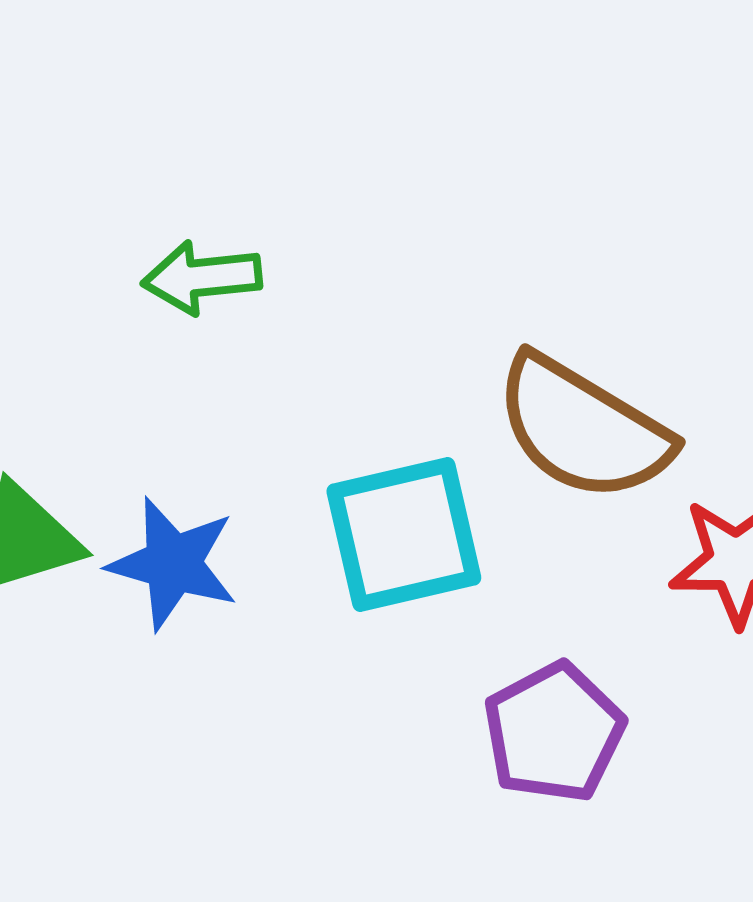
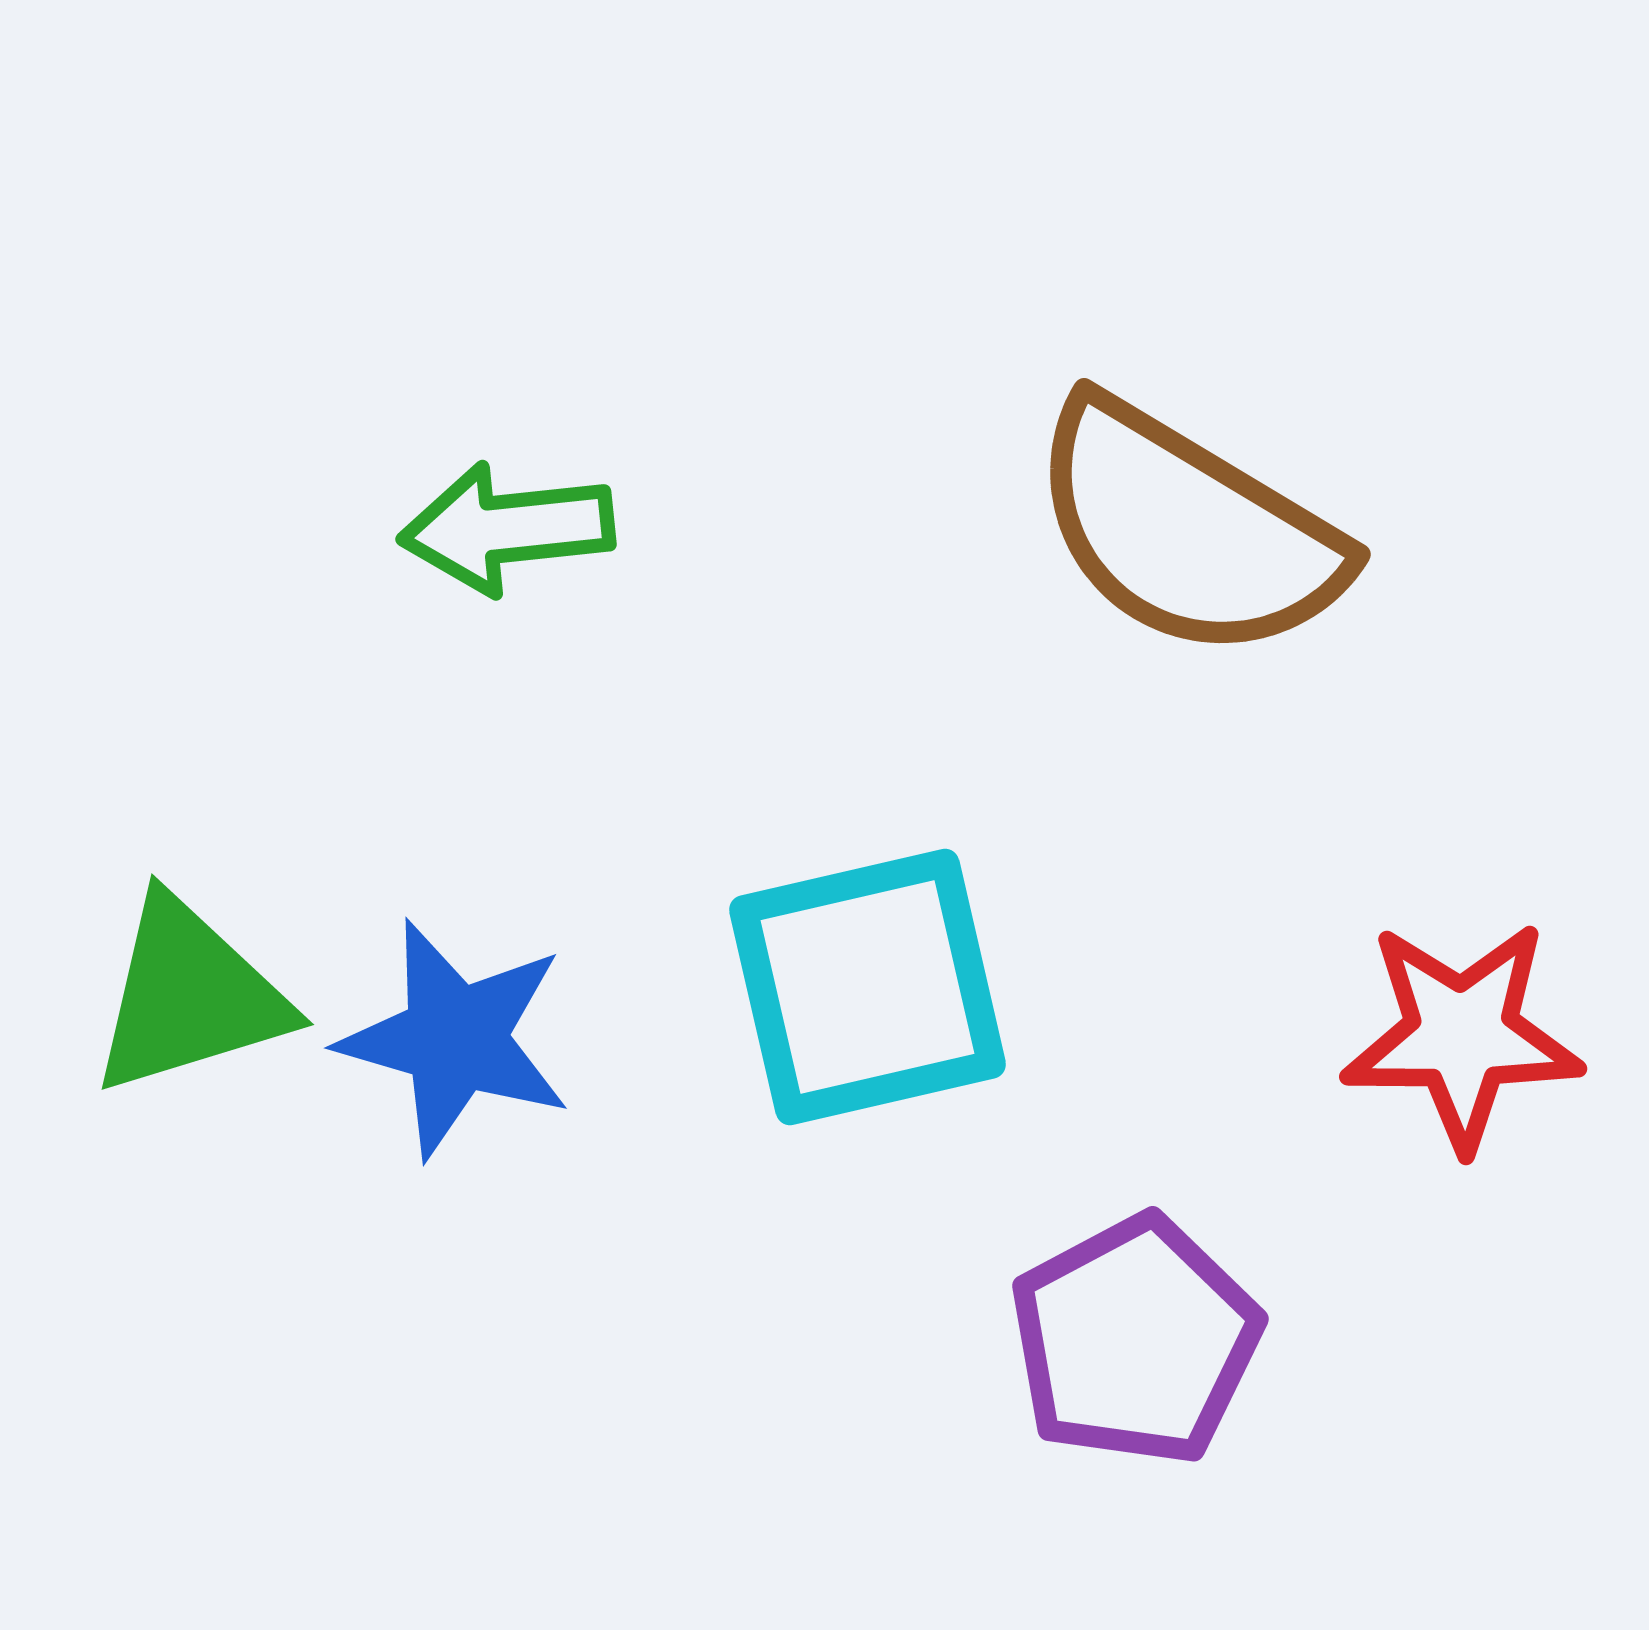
brown semicircle: (583, 428) -> (1187, 530), moved

